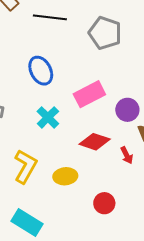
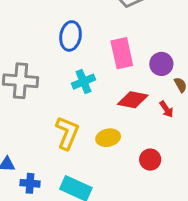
blue ellipse: (41, 71) -> (71, 36), turned 44
pink rectangle: (89, 94) -> (122, 53), turned -68
cyan cross: (48, 117) -> (84, 82), turned 30

